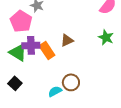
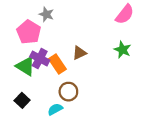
purple cross: (31, 45) -> (40, 58), turned 30
brown circle: (71, 82) -> (68, 92), moved
cyan semicircle: (55, 91) -> (55, 109), moved

